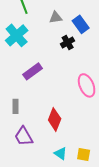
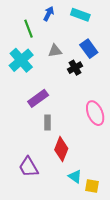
gray triangle: (56, 17) -> (55, 51), moved
gray rectangle: (16, 106) -> (48, 123), moved
cyan triangle: (61, 153) -> (75, 176), moved

